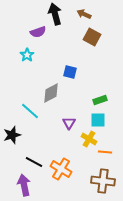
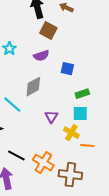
purple semicircle: (38, 32) -> (41, 56), moved
brown square: (92, 37) -> (48, 31), moved
blue square: (70, 72) -> (67, 69), moved
brown cross: (103, 181) -> (70, 175), moved

